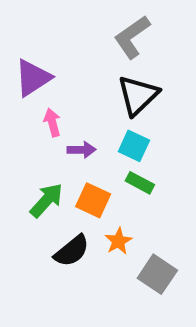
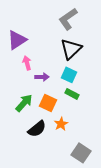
gray square: (157, 274) -> (81, 153), moved

